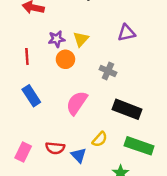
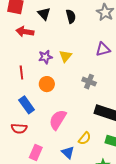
orange circle: (65, 59) -> (47, 84), moved
pink semicircle: (77, 103) -> (58, 120), moved
red semicircle: (55, 148) -> (19, 128), moved
pink rectangle: (23, 152) -> (36, 153), moved

